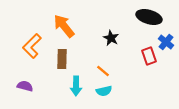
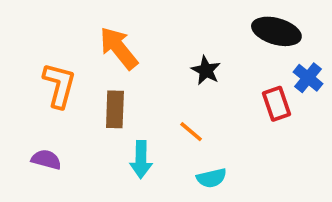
orange L-shape: (32, 46) -> (59, 85), turned 150
cyan semicircle: (104, 91) -> (211, 178), moved

